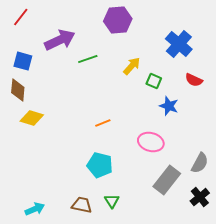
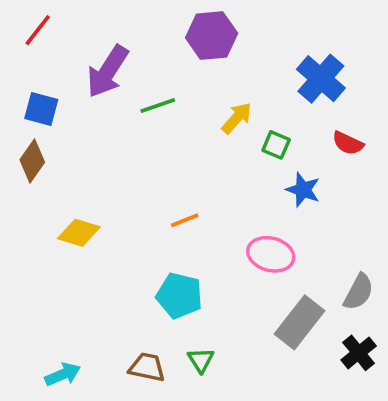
purple arrow: (60, 40) -> (108, 71), turned 148
brown diamond: (18, 90) -> (32, 161), turned 30
yellow diamond: (32, 118) -> (79, 233), moved

